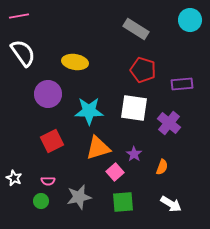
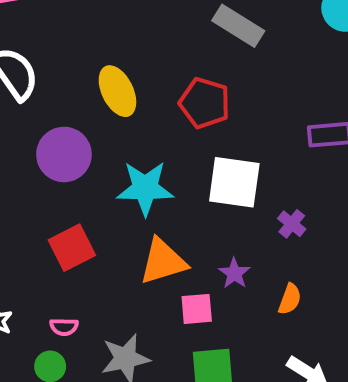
yellow ellipse: (75, 62) -> (117, 91), turned 55
red pentagon: (143, 70) -> (205, 103), moved
purple cross: (169, 123) -> (292, 224), moved, size x0.6
pink square: (115, 172) -> (197, 309), turned 36

